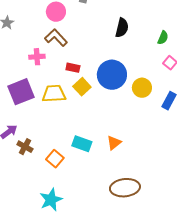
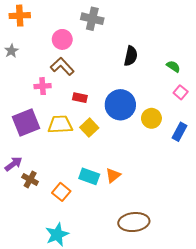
green semicircle: (163, 38) -> (173, 66), turned -80
yellow square: (82, 87) -> (89, 128), moved
orange triangle: (114, 143) -> (113, 175), moved

